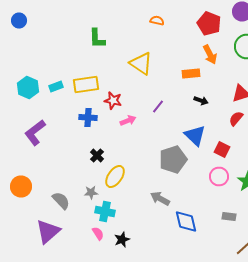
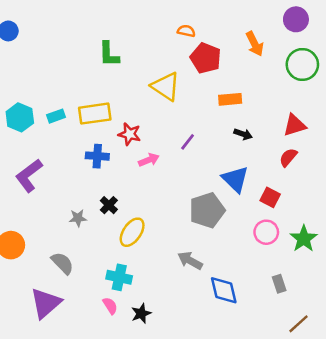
red pentagon: (209, 24) -> (206, 58), moved
orange arrow: (210, 54) -> (255, 44), moved
gray star: (91, 192) -> (78, 218), moved
gray rectangle: (229, 216) -> (279, 284), turned 64

